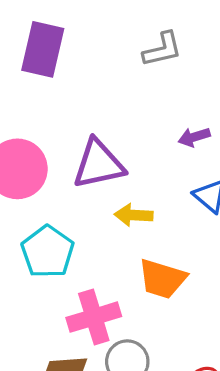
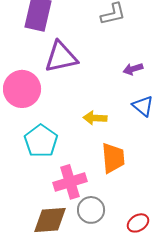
purple triangle: (99, 164) -> (61, 57), moved
orange trapezoid: (162, 279) -> (113, 158), turned -112

